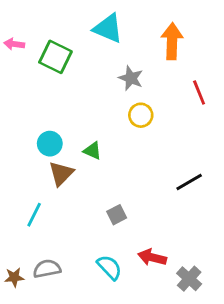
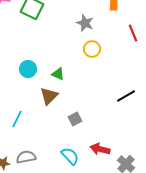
brown triangle: (61, 173) -> (49, 96), moved

